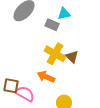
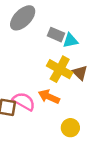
cyan triangle: (64, 14) -> (70, 41), moved
pink semicircle: (25, 94) -> (24, 101), moved

